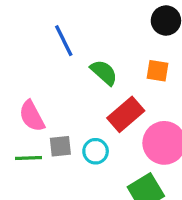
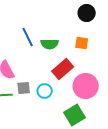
blue line: (64, 41) -> (28, 37), moved
green semicircle: (104, 72) -> (50, 44), turned 138

